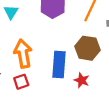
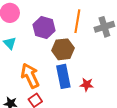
brown hexagon: (87, 48) -> (63, 49), moved

